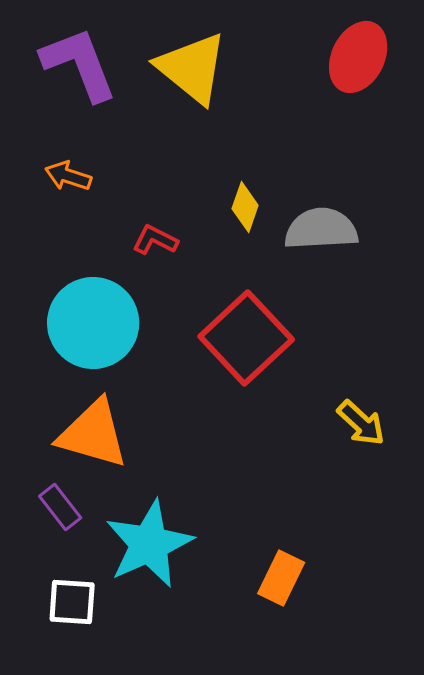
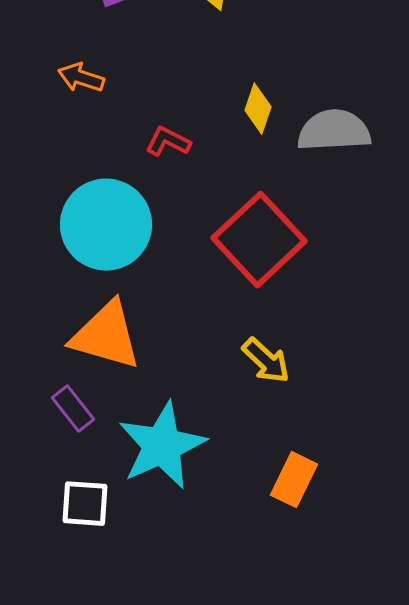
yellow arrow: (361, 423) -> (266, 361), moved

